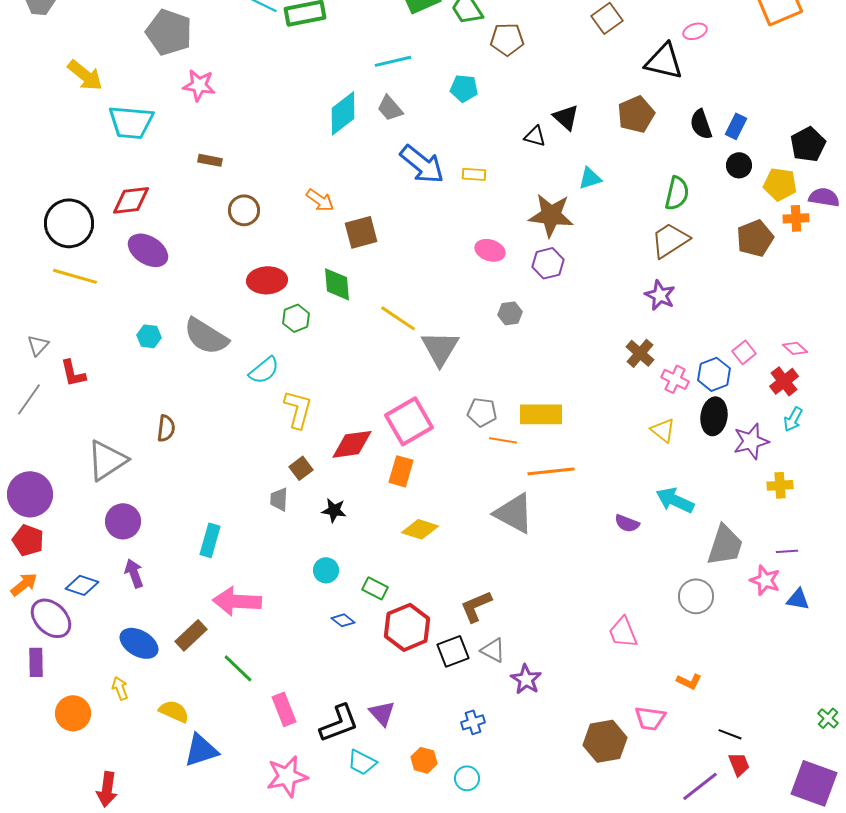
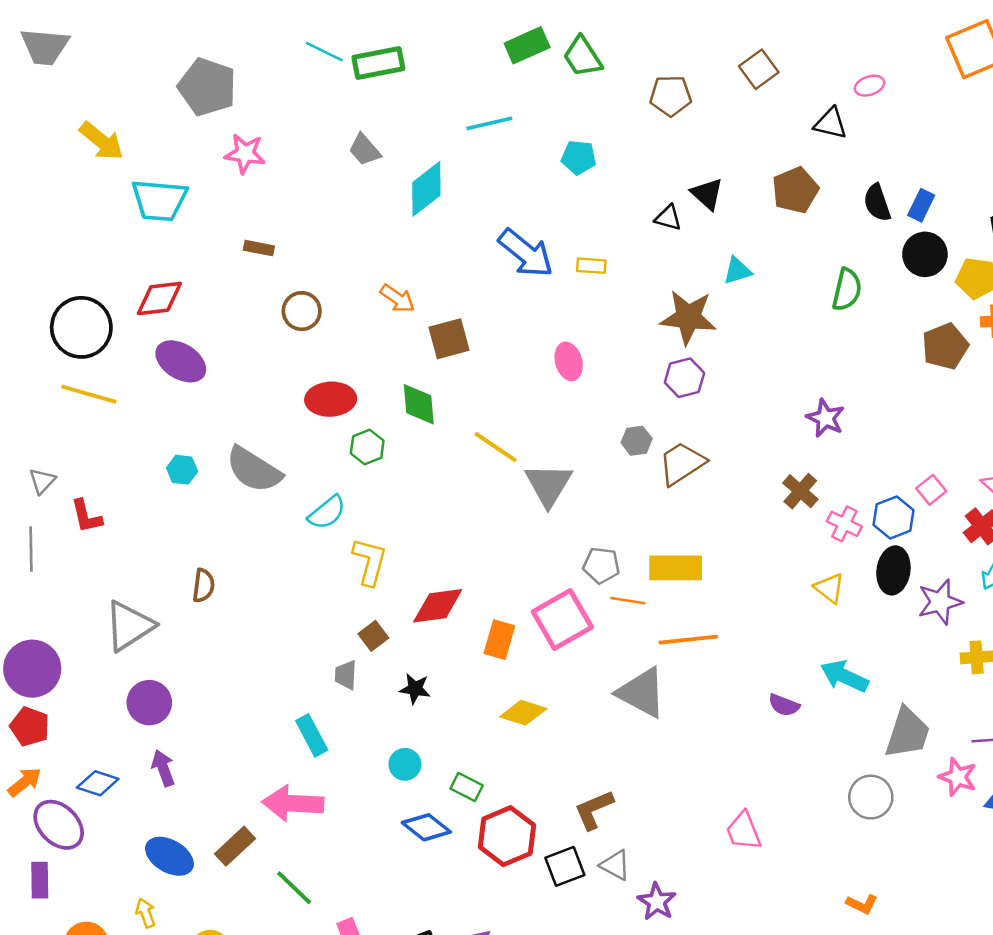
brown pentagon: (507, 39) -> (671, 96), moved
black triangle: (664, 61) -> (831, 123), size x0.7
gray trapezoid: (390, 108) -> (365, 150), moved
black circle: (739, 165) -> (925, 254), size x1.4
brown trapezoid: (670, 240) -> (682, 463), moved
pink ellipse: (490, 250) -> (569, 361), moved, turned 56
gray line: (29, 399) -> (31, 549), turned -36
pink square: (409, 421) -> (562, 620), moved
cyan rectangle: (210, 540) -> (312, 735), moved, turned -44
blue diamond: (343, 620) -> (426, 827), size x1.6
pink trapezoid: (623, 632) -> (744, 831), moved

